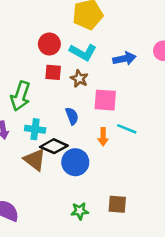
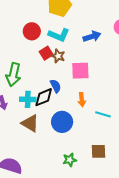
red square: (53, 72) -> (46, 53), moved, turned -32
cyan line: (127, 129) -> (103, 114), moved
black diamond: (54, 146) -> (44, 97), moved, turned -40

